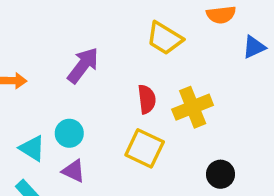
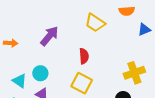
yellow cross: (193, 107) -> (134, 73), moved

